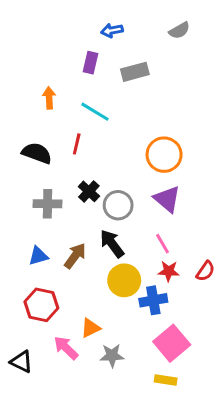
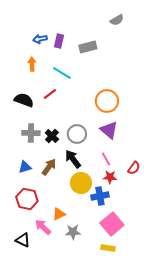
blue arrow: (112, 30) -> (40, 39), moved
red line: (77, 144) -> (50, 94), turned 40
black cross: (89, 191) -> (52, 136), moved
red semicircle: (205, 271) -> (134, 168), moved
black triangle: (21, 362) -> (23, 240), moved

